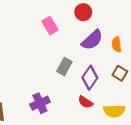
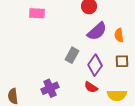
pink rectangle: (50, 26) -> (37, 13), moved, turned -56
brown square: (120, 73) -> (122, 61), turned -32

